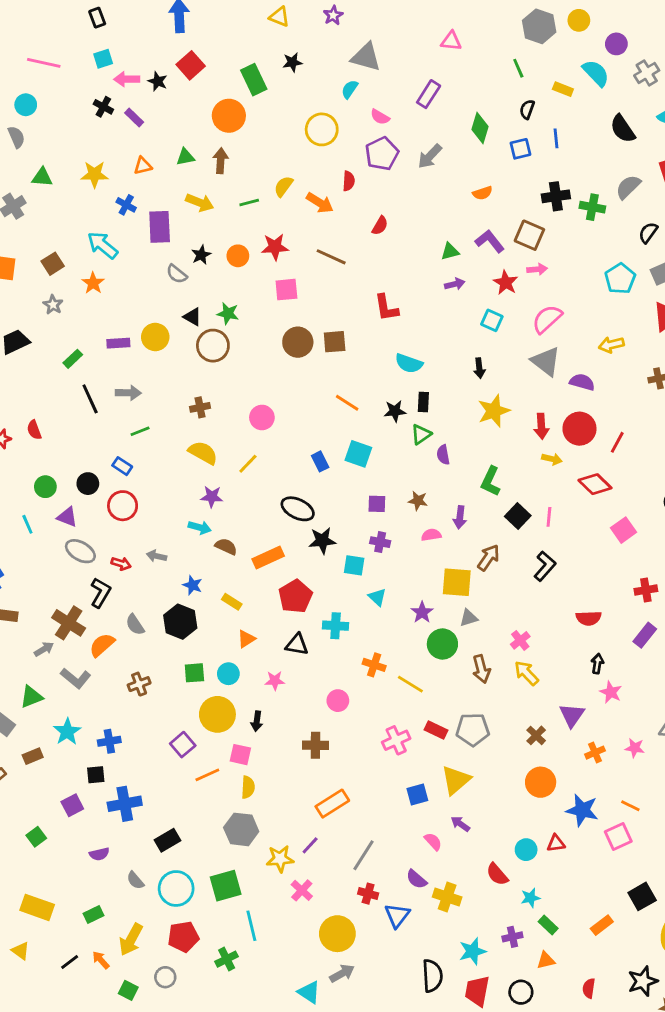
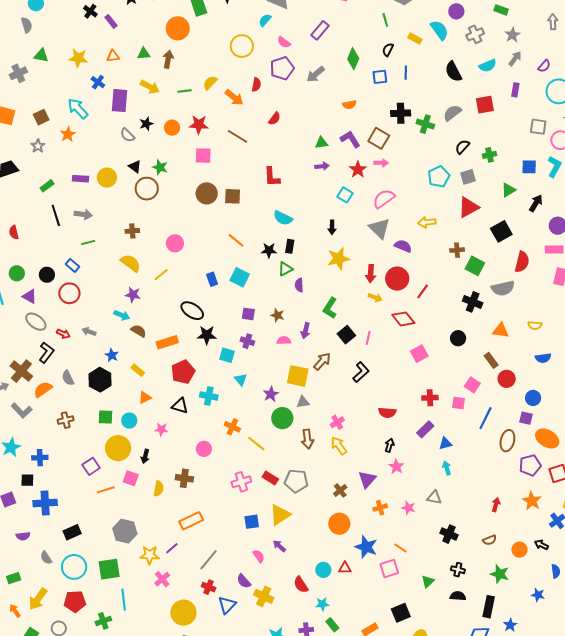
yellow semicircle: (248, 787) -> (159, 489), moved

